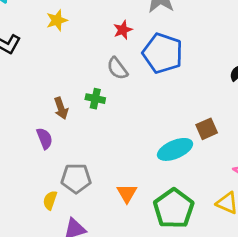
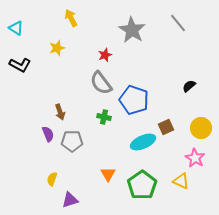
blue pentagon: (163, 53) -> (134, 100), moved
gray semicircle: (117, 68) -> (101, 83), size x1.4
green cross: (95, 99) -> (104, 117), moved
gray pentagon: (76, 178) -> (72, 141), moved

